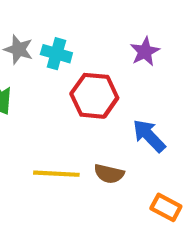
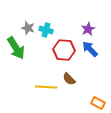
blue arrow: (149, 136) -> (90, 49), moved
brown semicircle: (109, 174) -> (69, 79), moved, turned 32

